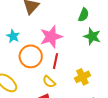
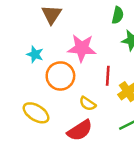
pink star: (51, 37) -> (82, 48), turned 30
red line: (55, 61) -> (108, 76), moved

